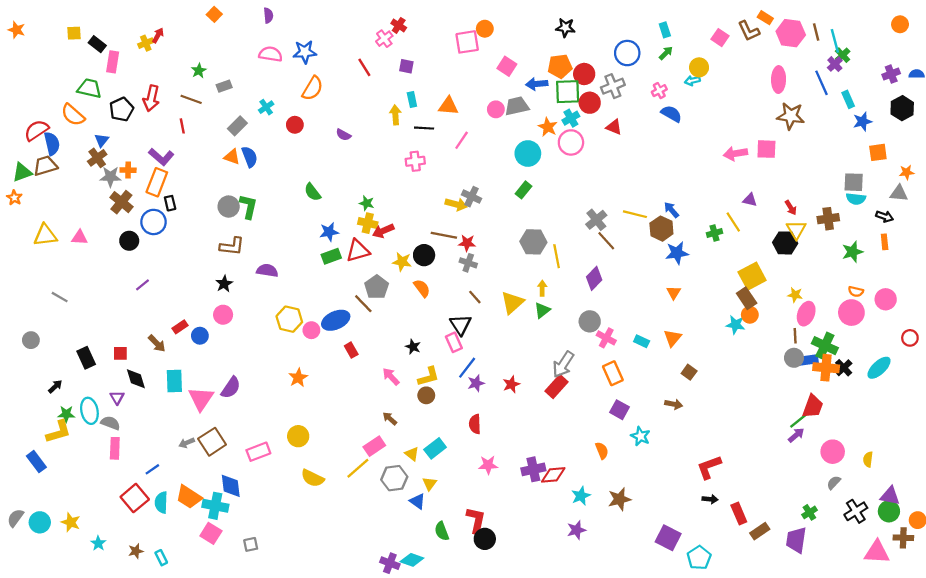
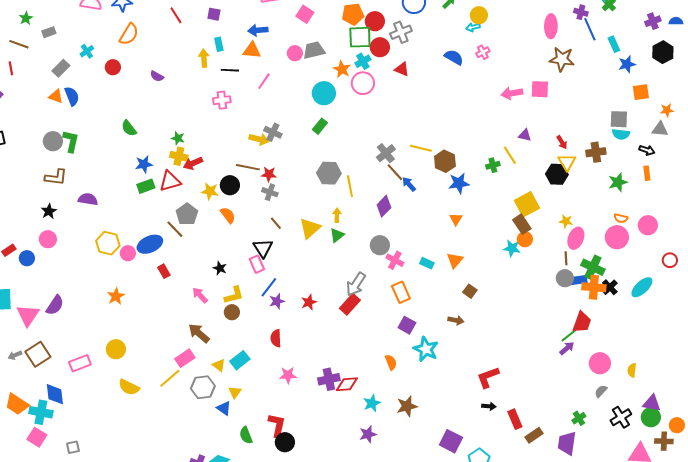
purple cross: (835, 64) -> (581, 12), moved, turned -32
blue arrow: (537, 84) -> (258, 30), moved
pink cross: (659, 91) -> (483, 52), moved
blue arrow: (671, 210) -> (409, 184), moved
brown arrow: (390, 419) -> (199, 333), size x1.6
cyan star: (640, 436) -> (426, 349), size x1.4

